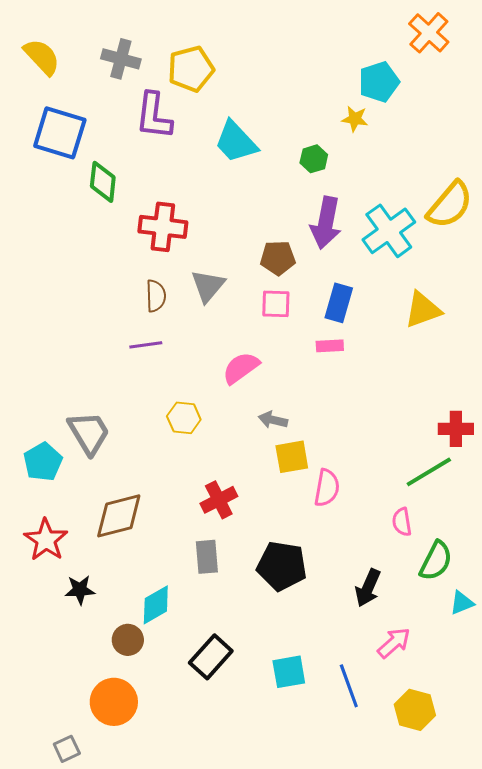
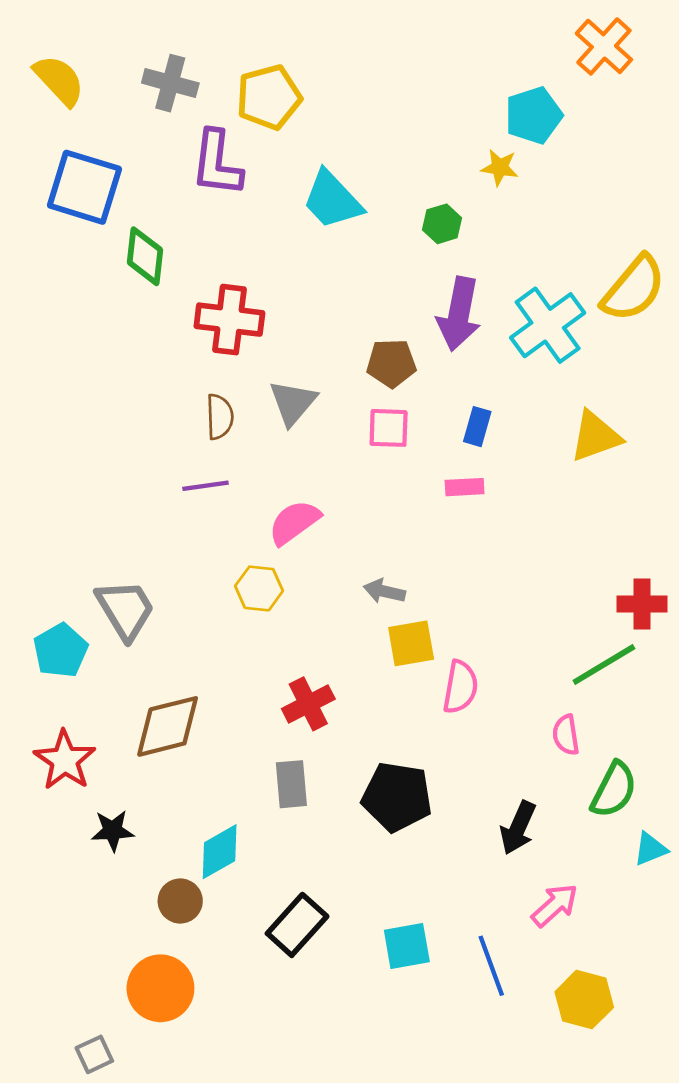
blue rectangle: (339, 303) -> (477, 427), size x0.7
pink semicircle: (241, 368) -> (294, 522), moved

